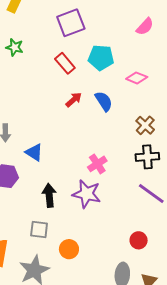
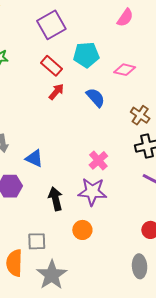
red arrow: (74, 100) -> (56, 92), moved
gray square: (39, 229) -> (37, 241), moved
orange circle: (69, 249) -> (82, 230), moved

